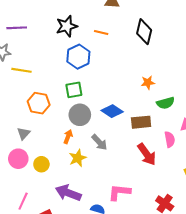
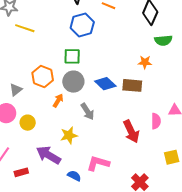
orange hexagon: (39, 103) -> (43, 76), moved
green semicircle: (166, 103) -> (163, 40), moved
brown rectangle: (141, 122) -> (132, 85), moved
yellow star: (78, 158) -> (69, 135), moved

